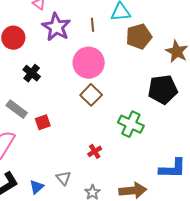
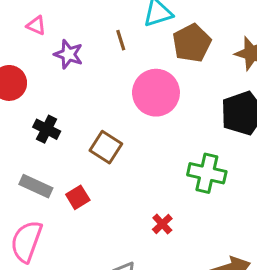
purple star: (56, 27) -> (68, 54), size x0.7
pink circle: (89, 63) -> (156, 93), moved
brown square: (91, 95) -> (106, 147), moved

